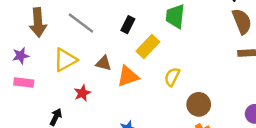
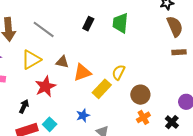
black rectangle: (128, 25) -> (88, 24), moved
yellow rectangle: (148, 47) -> (102, 89), moved
red star: (82, 93) -> (45, 87), size x1.5

